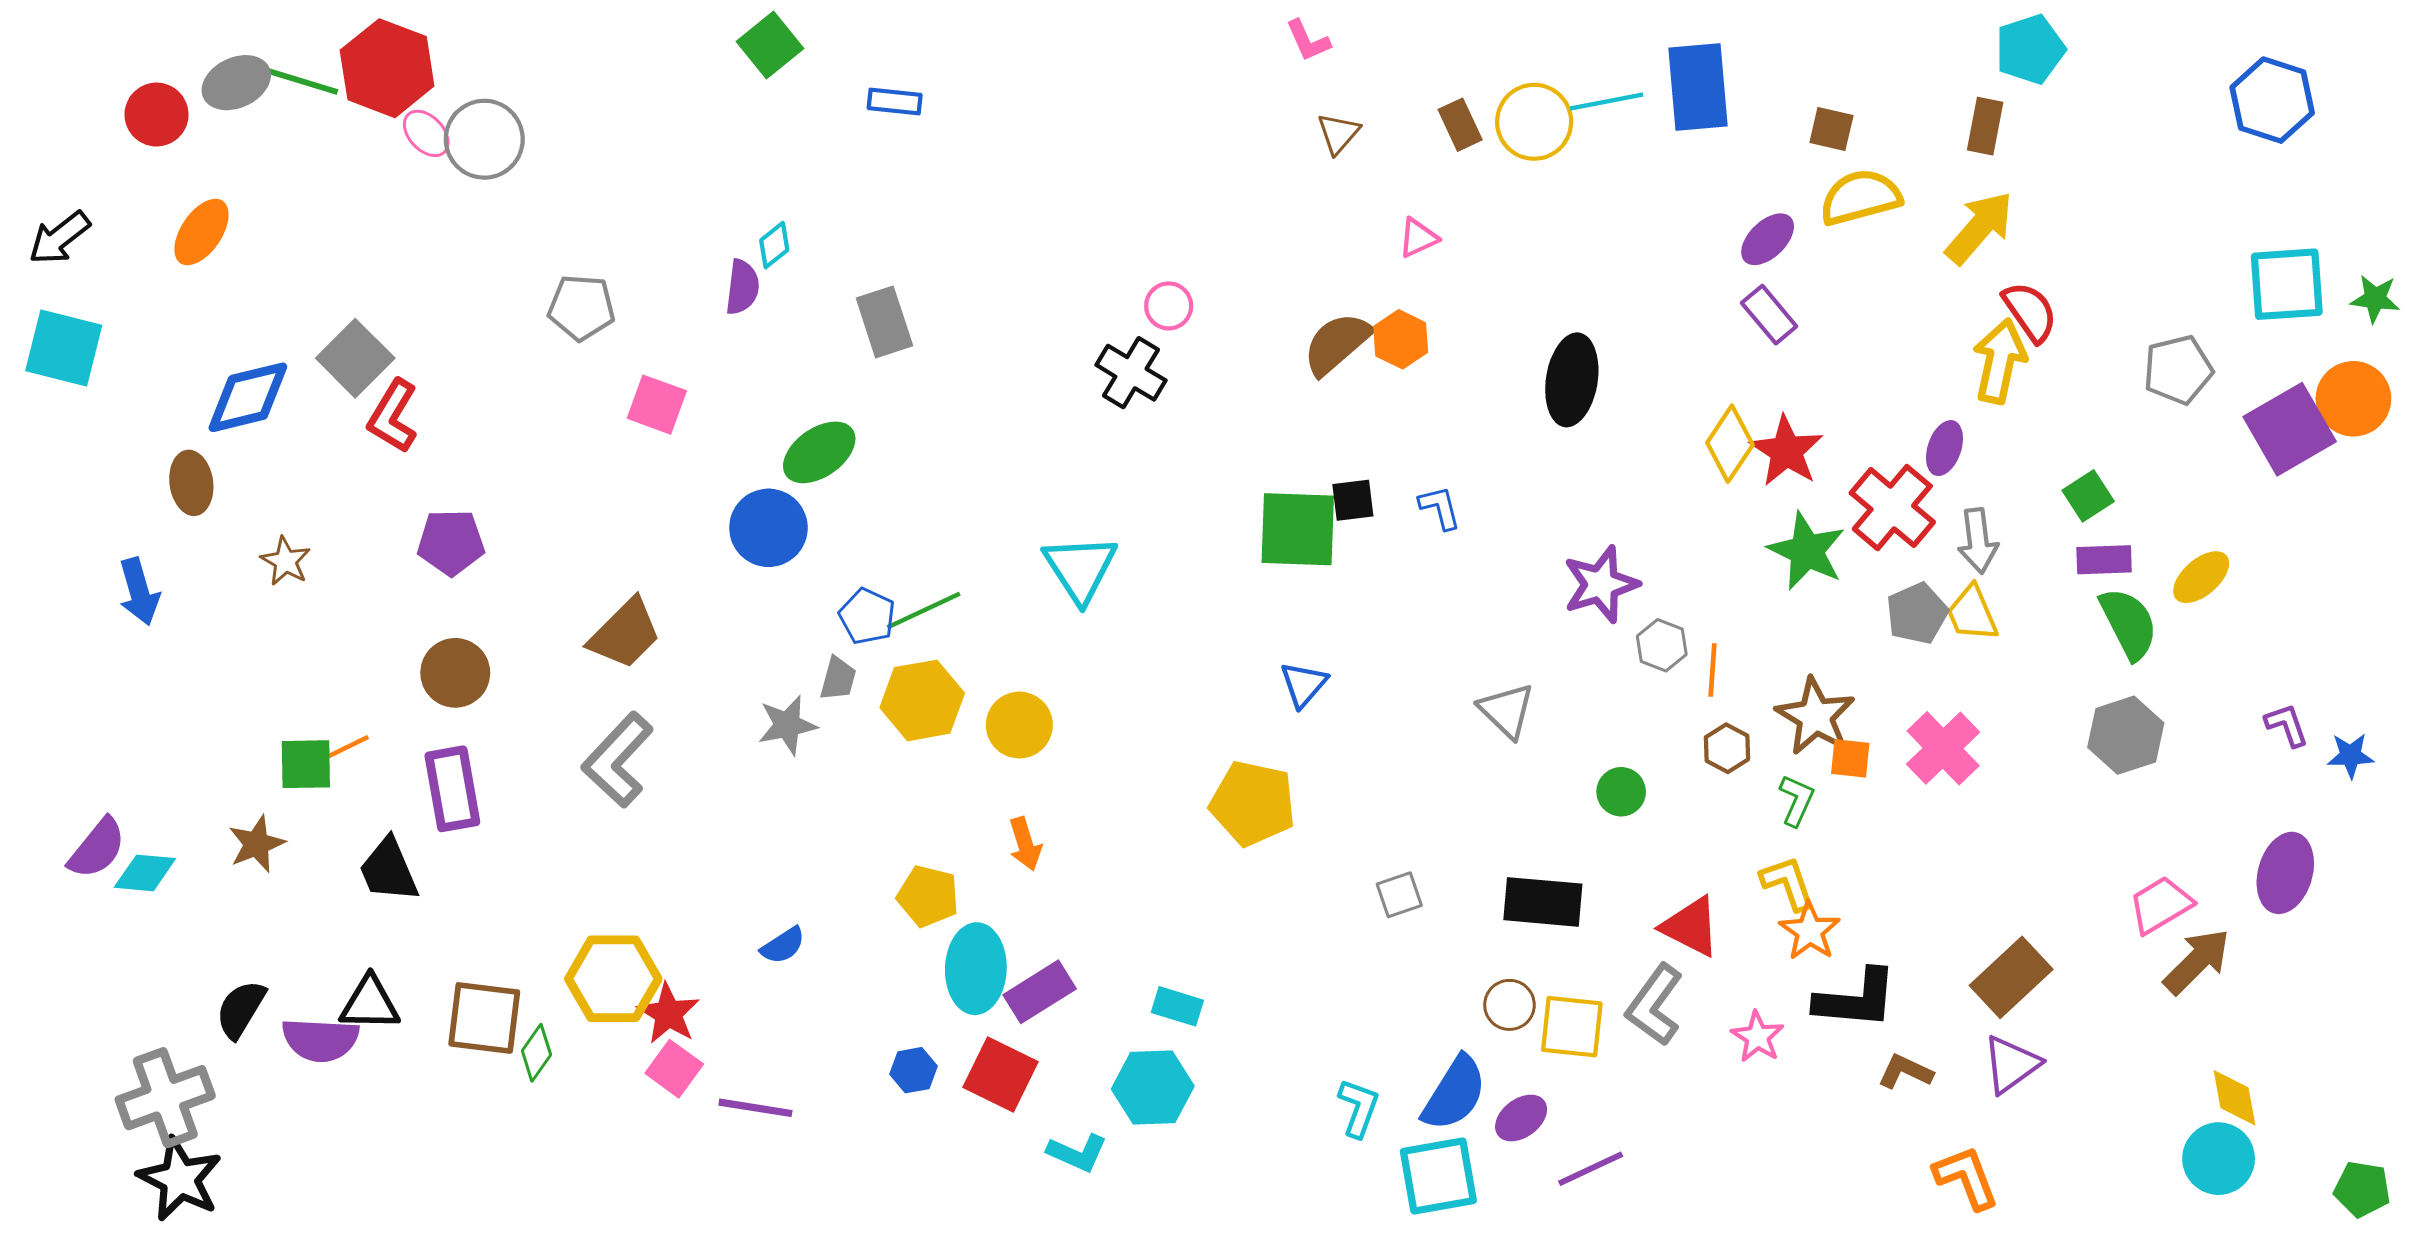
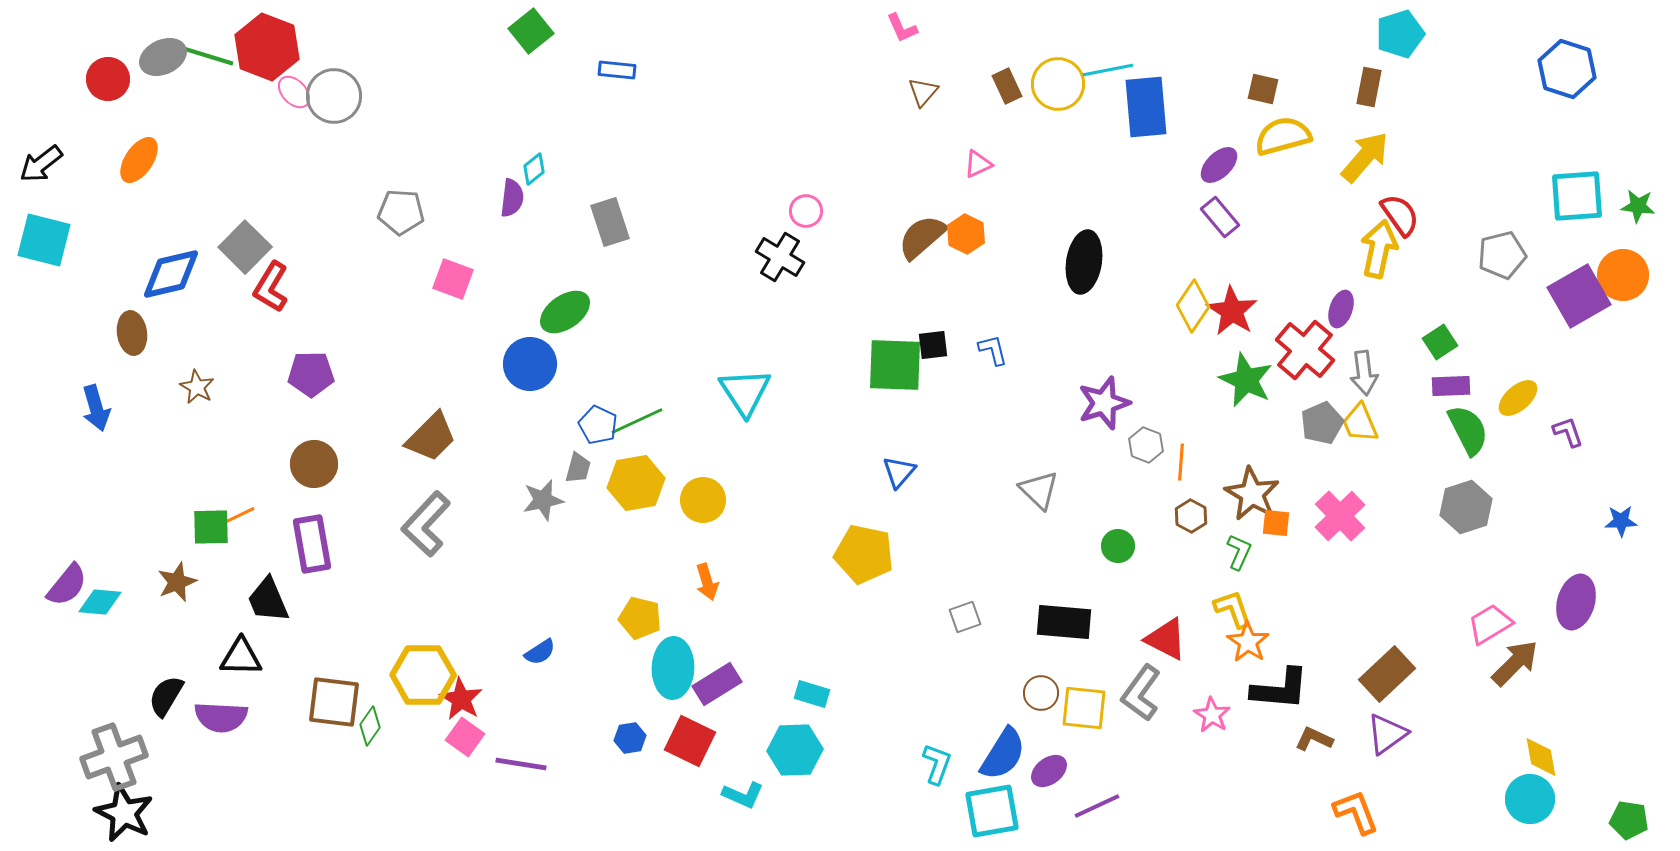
blue rectangle: (1698, 87) -> (1146, 107), moved
purple L-shape: (2287, 725) -> (1568, 432), moved
black triangle: (370, 1003) -> (241, 657), moved

